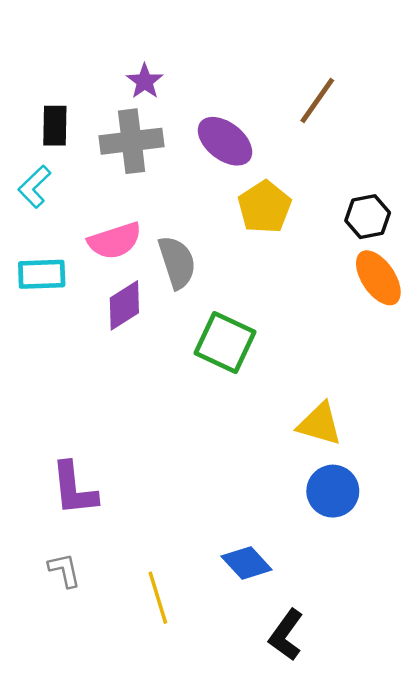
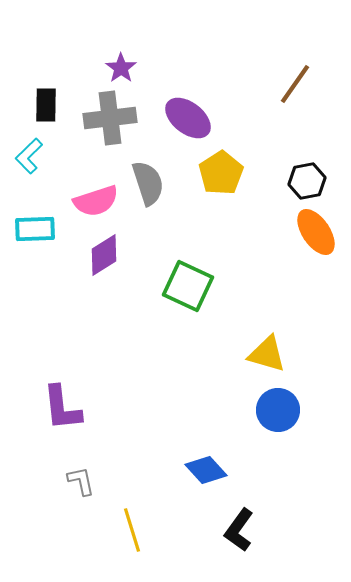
brown line: (317, 100) -> (295, 84), moved
gray semicircle: (177, 262) -> (148, 183), moved
gray L-shape: (64, 570) -> (81, 481), moved
yellow line: (158, 598) -> (132, 530), moved

